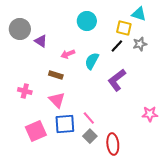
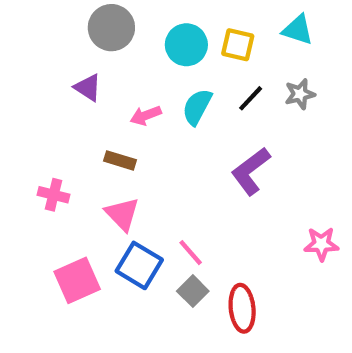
yellow square: (124, 28) -> (238, 45), moved
gray circle: (20, 29) -> (111, 28), moved
cyan semicircle: (92, 61) -> (197, 107), moved
blue square: (65, 124) -> (139, 265), turned 35

